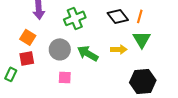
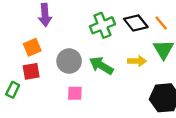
orange line: (140, 16) -> (161, 23), turned -56
green cross: (75, 18) -> (102, 25), moved
orange square: (28, 37) -> (32, 47), turned 35

